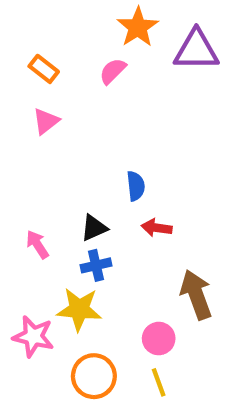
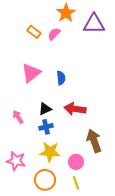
orange rectangle: (44, 69) -> (34, 32), moved
pink triangle: (46, 121) -> (31, 73), moved, size x1.5
blue semicircle: (136, 186) -> (61, 78), moved
red arrow: (157, 228) -> (75, 109), size x1.5
yellow star: (79, 309) -> (50, 152), moved

